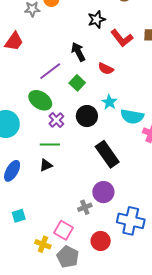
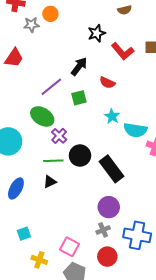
black arrow: (78, 52) -> (79, 66), turned 66
green square: (77, 83) -> (79, 98), turned 35
black circle: (87, 116) -> (80, 156), moved
gray cross: (85, 207) -> (103, 230), moved
yellow cross: (43, 244) -> (39, 260), moved

